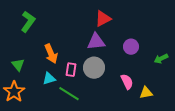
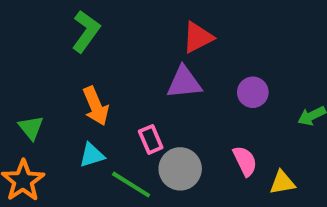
green L-shape: (28, 22) -> (86, 31), moved
gray circle: (94, 68) -> (180, 169), moved
pink rectangle: (71, 70) -> (151, 139), moved, turned -32

